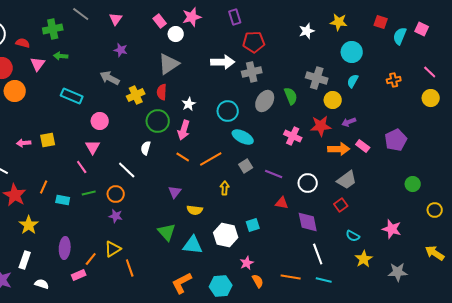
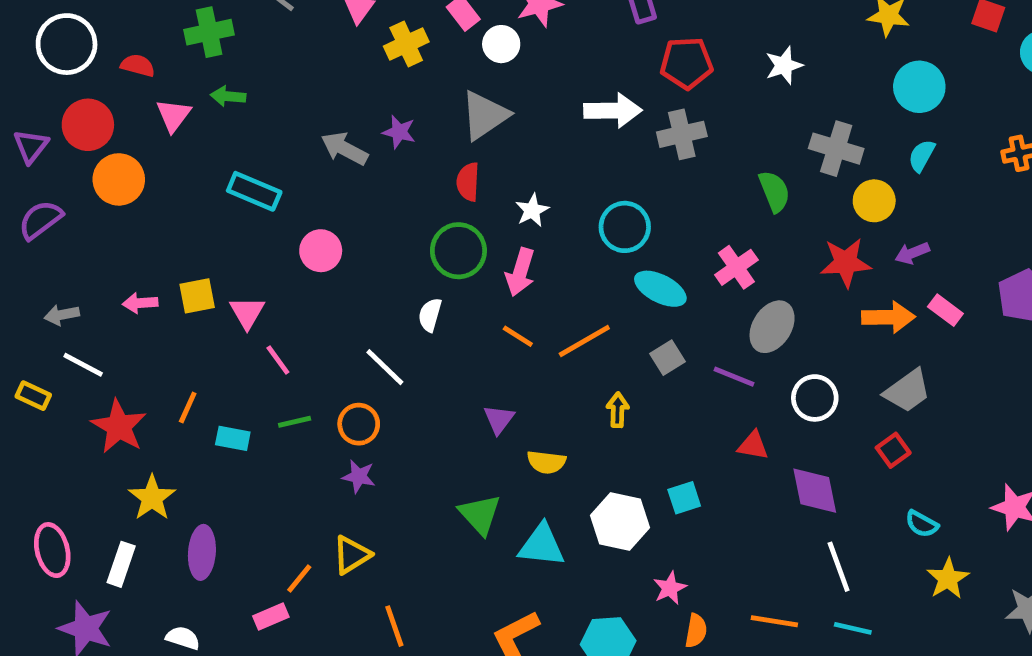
white star: (307, 31) -> (784, 65), moved
purple star: (121, 50) -> (399, 132), moved
yellow cross: (136, 95) -> (406, 44), moved
gray ellipse: (265, 101) -> (772, 327), moved
pink cross: (293, 136) -> (736, 267), moved, turned 30
pink triangle: (93, 147) -> (247, 312), moved
purple ellipse: (65, 248) -> (202, 552), moved
white rectangle: (25, 260) -> (121, 564), moved
orange line: (130, 268) -> (394, 626), moved
orange semicircle: (258, 281) -> (696, 631), turned 40

